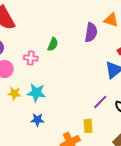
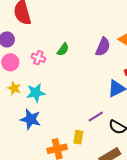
cyan star: (36, 93) -> (36, 93), turned -30
blue star: (37, 120) -> (31, 119), size x1.5

